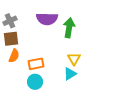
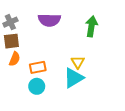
green arrow: (69, 28) -> (91, 26), moved
cyan triangle: (70, 74) -> (74, 78), size x1.5

